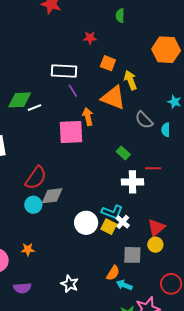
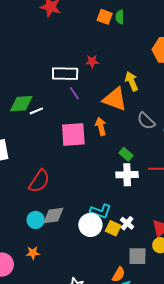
red star: (90, 38) -> (92, 61), moved
orange square: (108, 63) -> (105, 17), moved
orange arrow: (88, 117) -> (101, 126), moved
white cross: (133, 182) -> (127, 175), moved
gray diamond: (52, 196) -> (53, 215), moved
cyan circle: (33, 205) -> (36, 220), moved
cyan L-shape: (112, 212) -> (101, 211), moved

